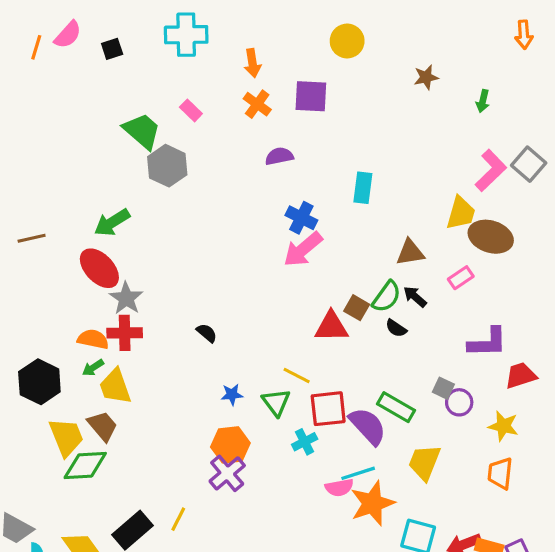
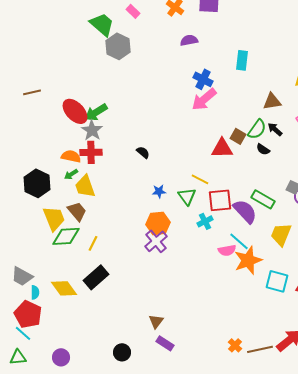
green arrow: (112, 222) -> (96, 112), moved
cyan line: (358, 473) -> (239, 241), turned 60
yellow line: (178, 519) -> (93, 243), moved

